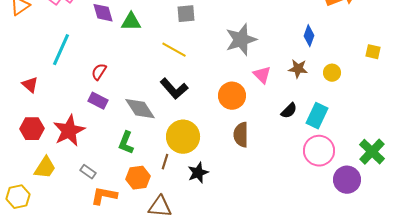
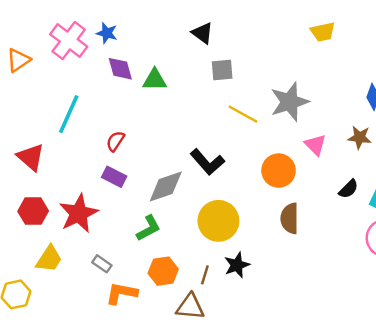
yellow line: (174, 50) -> (243, 114), moved
red triangle: (30, 85) -> (31, 157), size x1.4
gray diamond: (140, 109) -> (166, 187), turned -76
green L-shape: (126, 143) -> (148, 228), turned -140
brown line: (165, 162) -> (205, 275), moved

